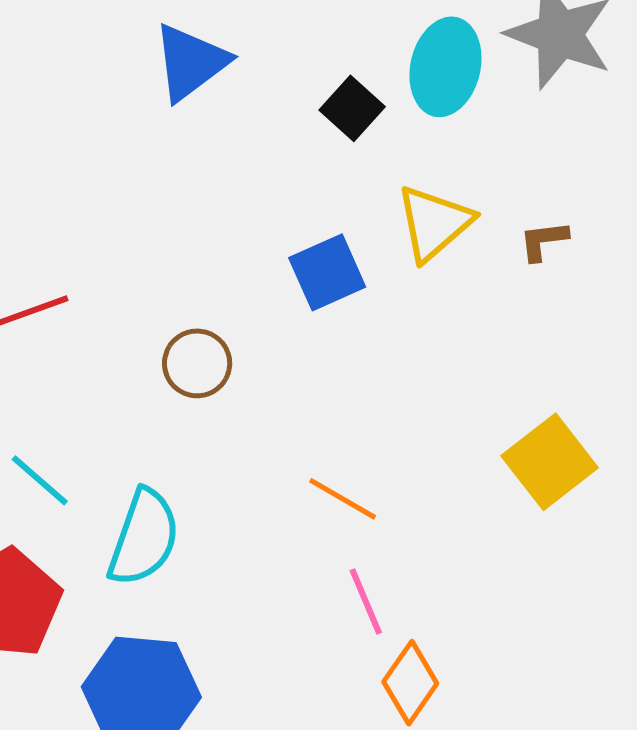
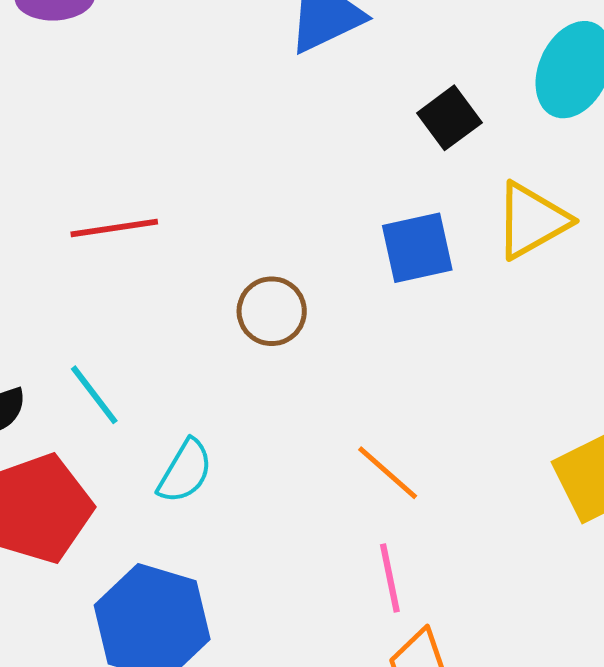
black square: (352, 108) -> (449, 118), moved
cyan semicircle: (144, 537) -> (185, 471), size x0.7

